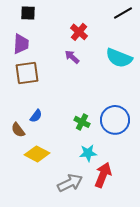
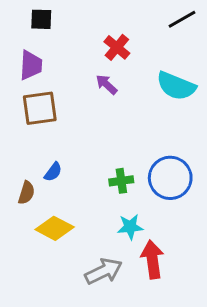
green cross: (82, 122) -> (121, 181), turned -35
brown semicircle: (18, 130) -> (26, 193), turned -126
red arrow: (103, 175) -> (152, 259), turned -30

